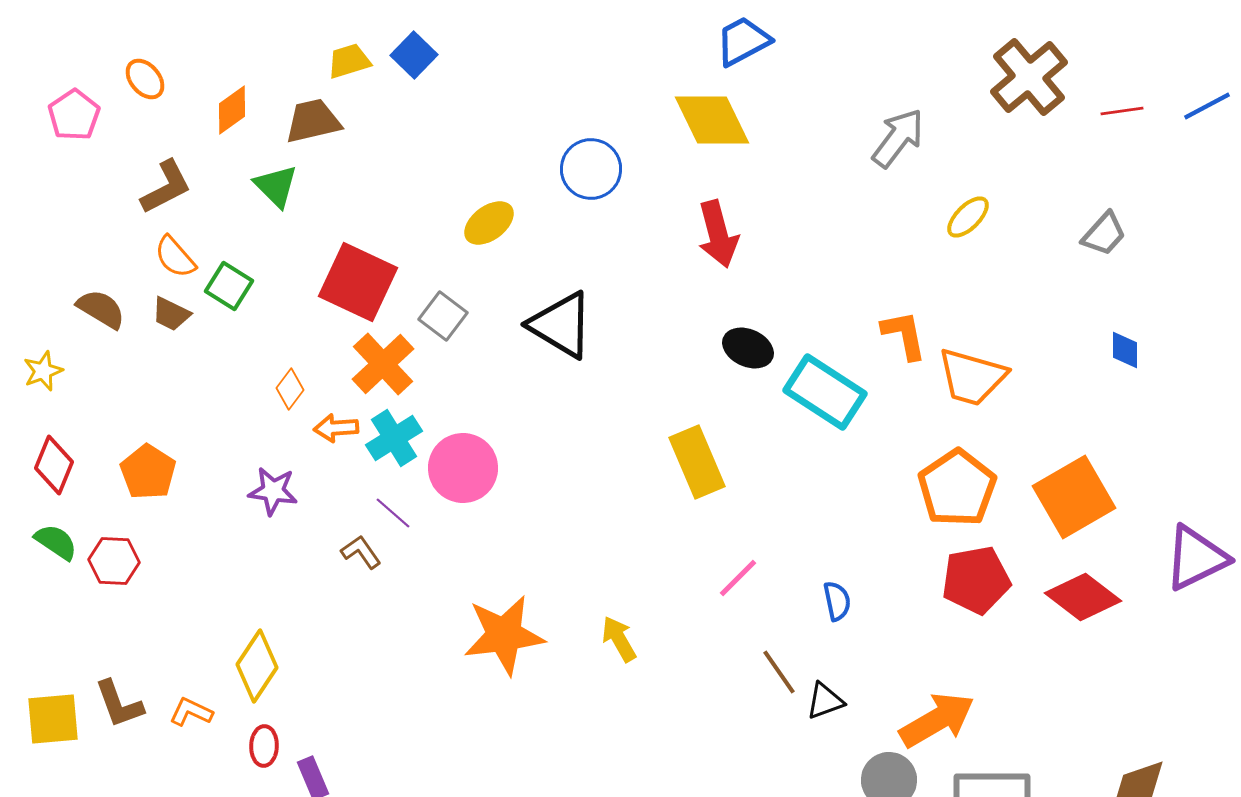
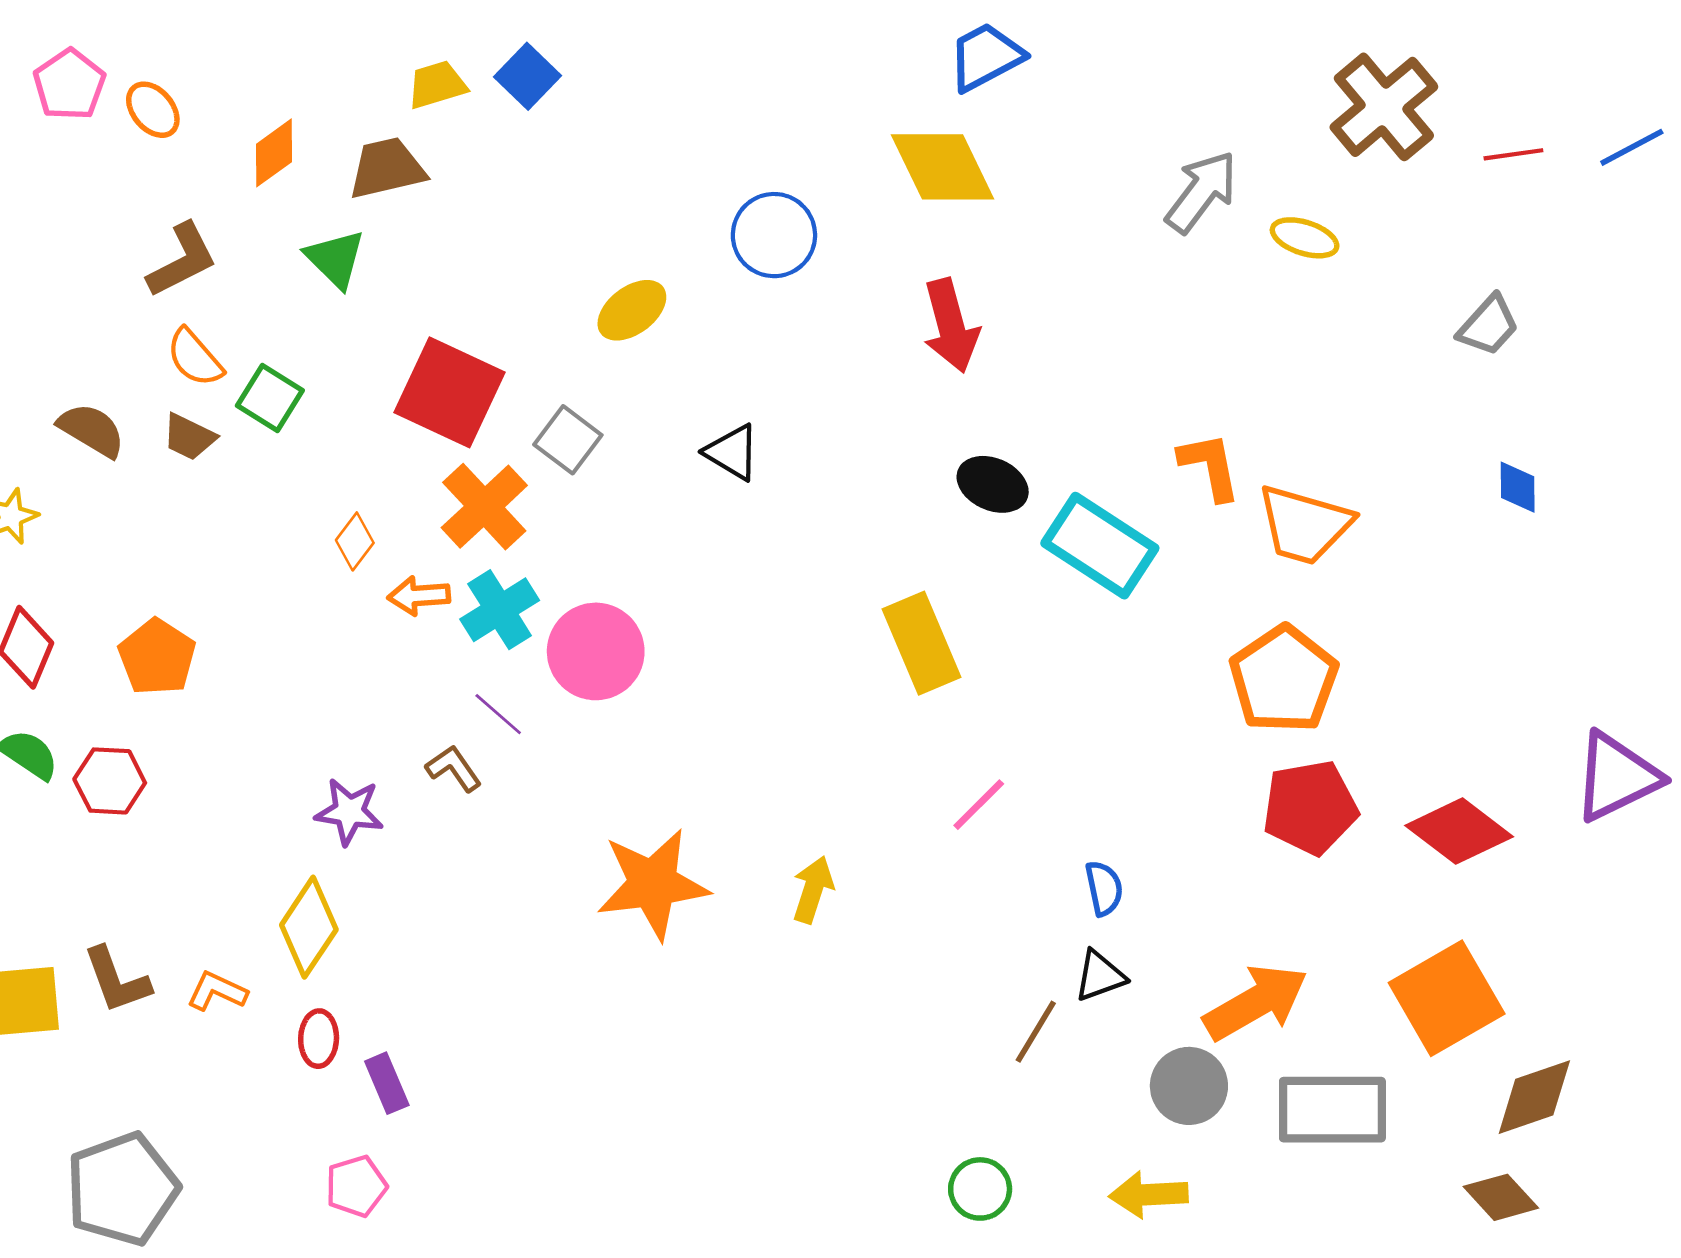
pink pentagon: (74, 115) -> (69, 85), moved
yellow ellipse: (968, 217) -> (1305, 238), moved, turned 63
black triangle: (561, 325) -> (732, 452), size x0.6
purple star: (273, 491) -> (349, 812), moved
orange square: (1074, 497) -> (1447, 998), moved
blue semicircle: (837, 601) -> (1104, 888), moved
yellow arrow: (619, 639) -> (813, 890), turned 48
brown line: (779, 672) -> (1036, 1032), moved, turned 66

